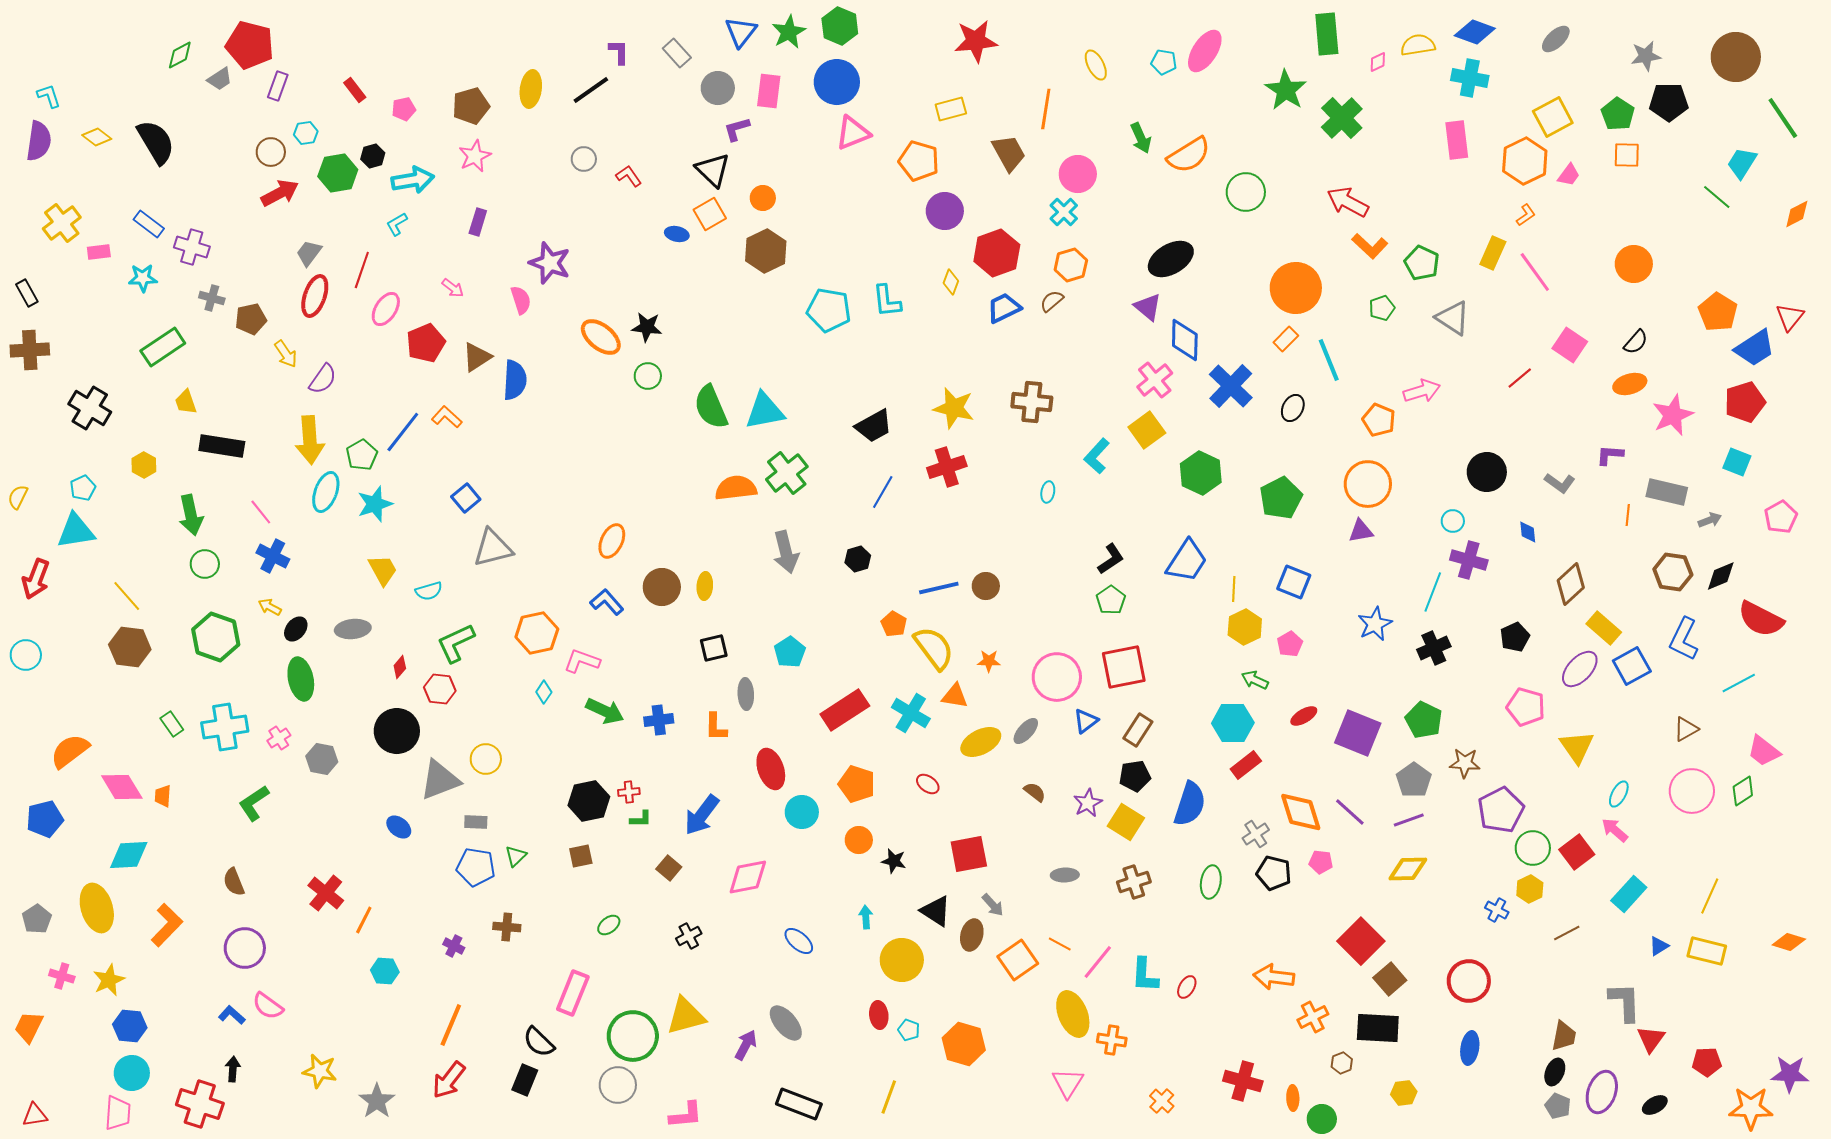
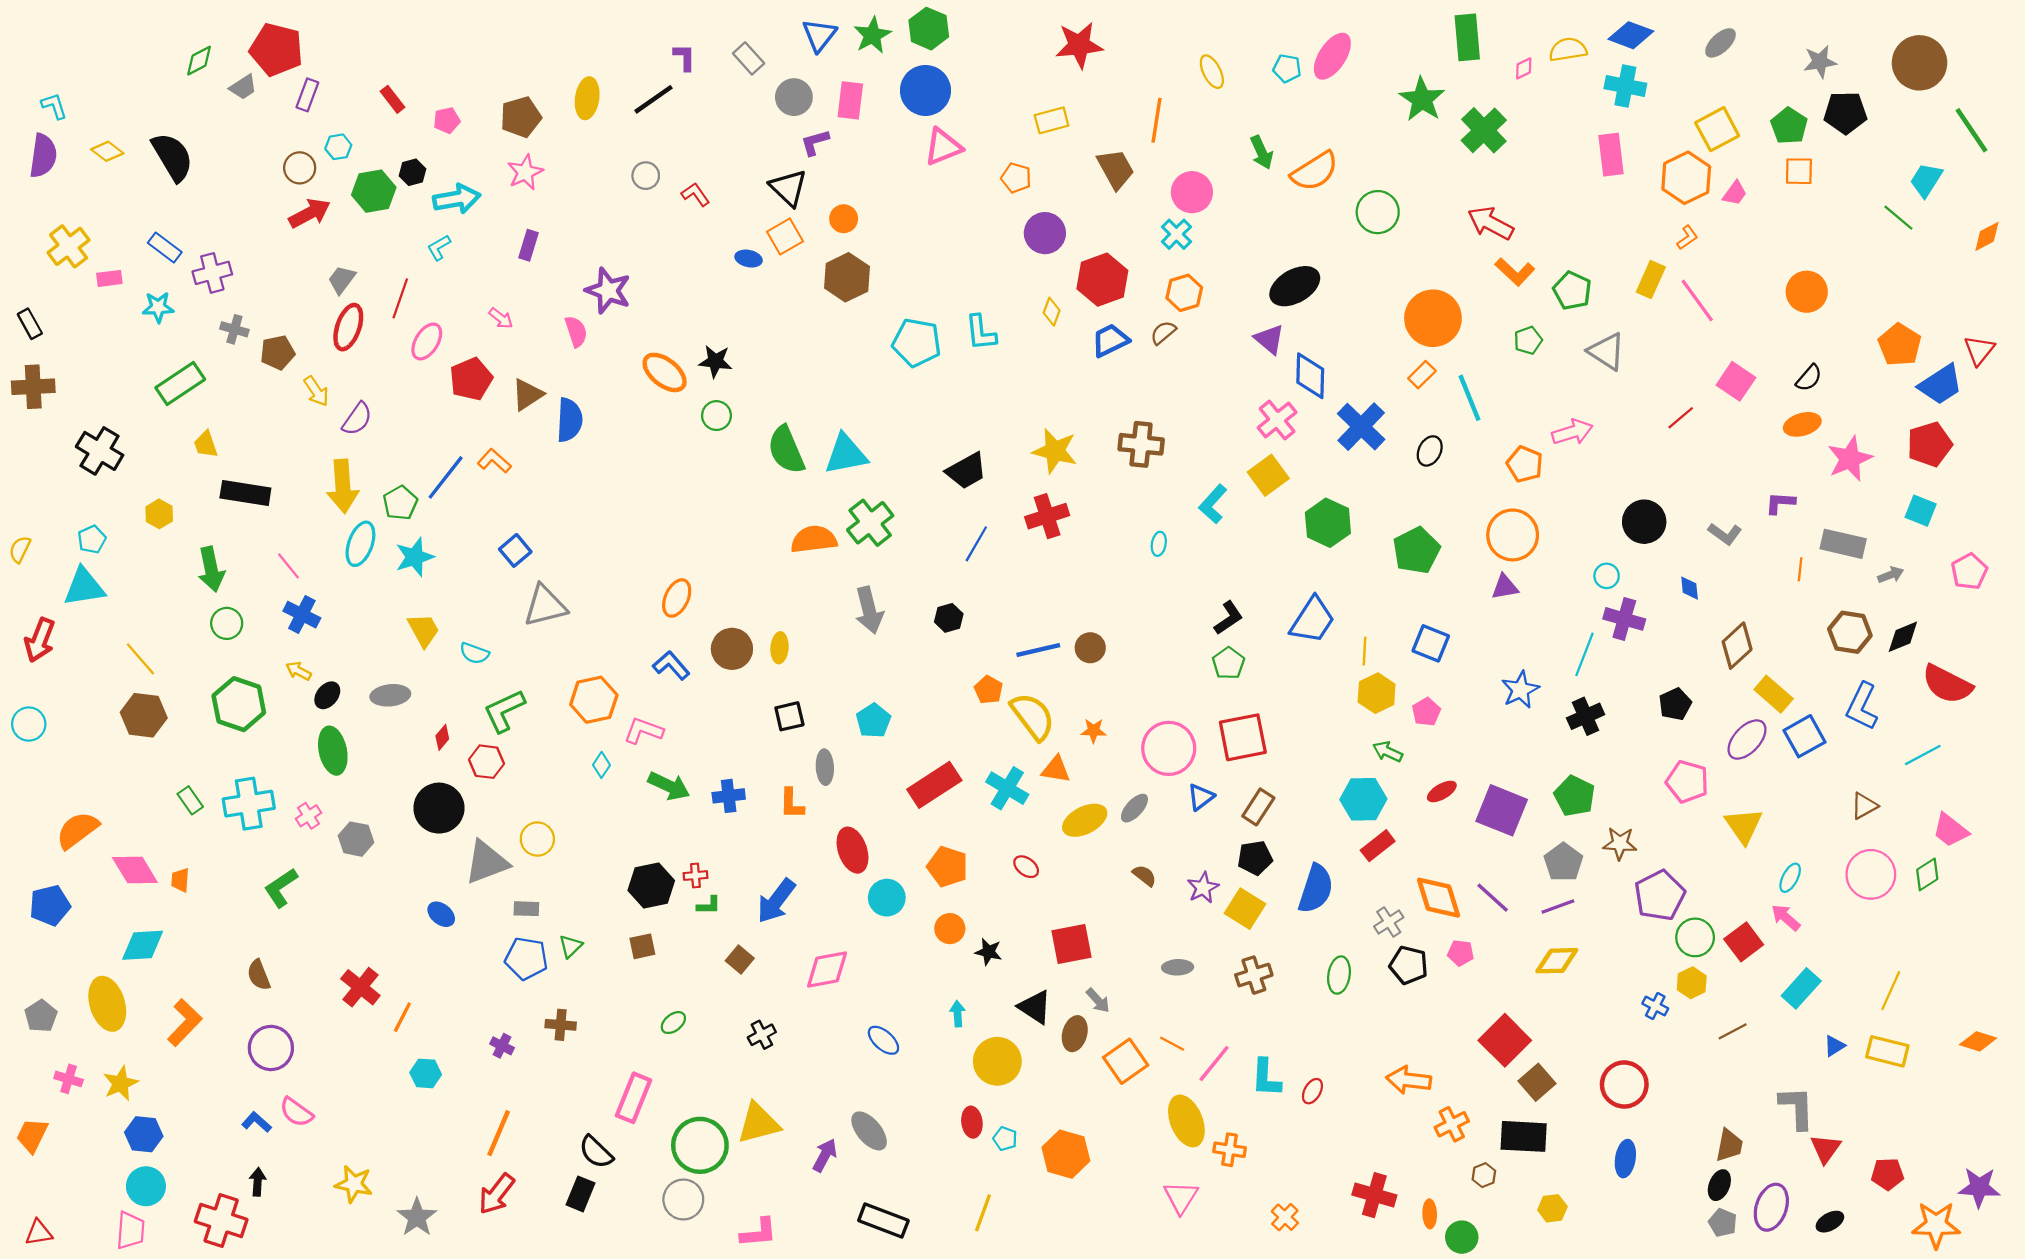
orange pentagon: (919, 161) -> (1016, 178), size x0.7
purple cross: (192, 247) -> (212, 273), turned -32
cyan semicircle: (429, 591) -> (474, 653), turned 36

